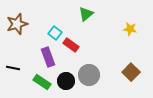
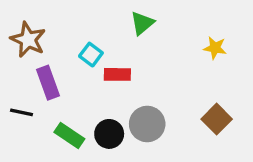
brown star: (17, 24) -> (28, 40), turned -30
red rectangle: (71, 45) -> (117, 74), turned -35
purple rectangle: (48, 57) -> (48, 83), moved

